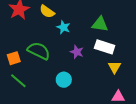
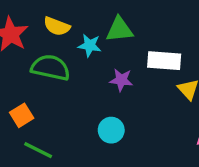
green triangle: (100, 24) -> (120, 30), moved
green semicircle: (39, 51) -> (51, 68), moved

